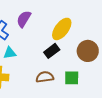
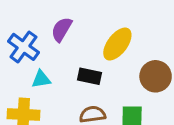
black rectangle: (52, 51) -> (90, 76), moved, turned 49

